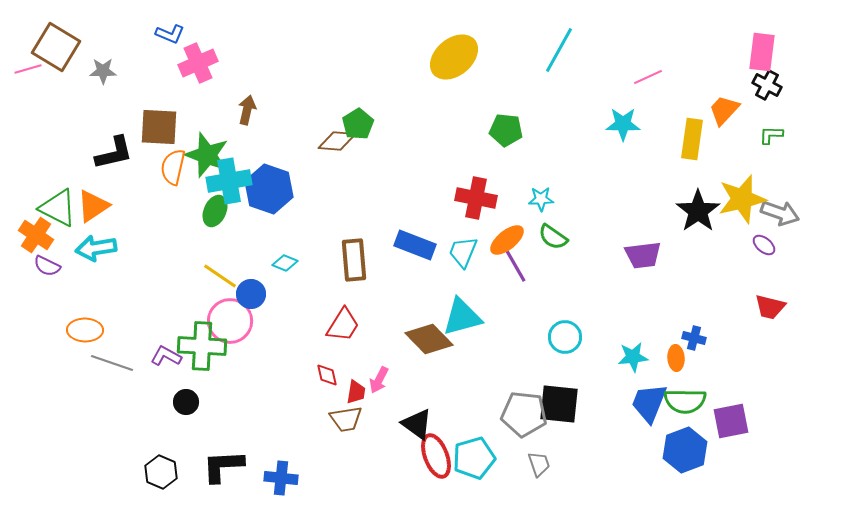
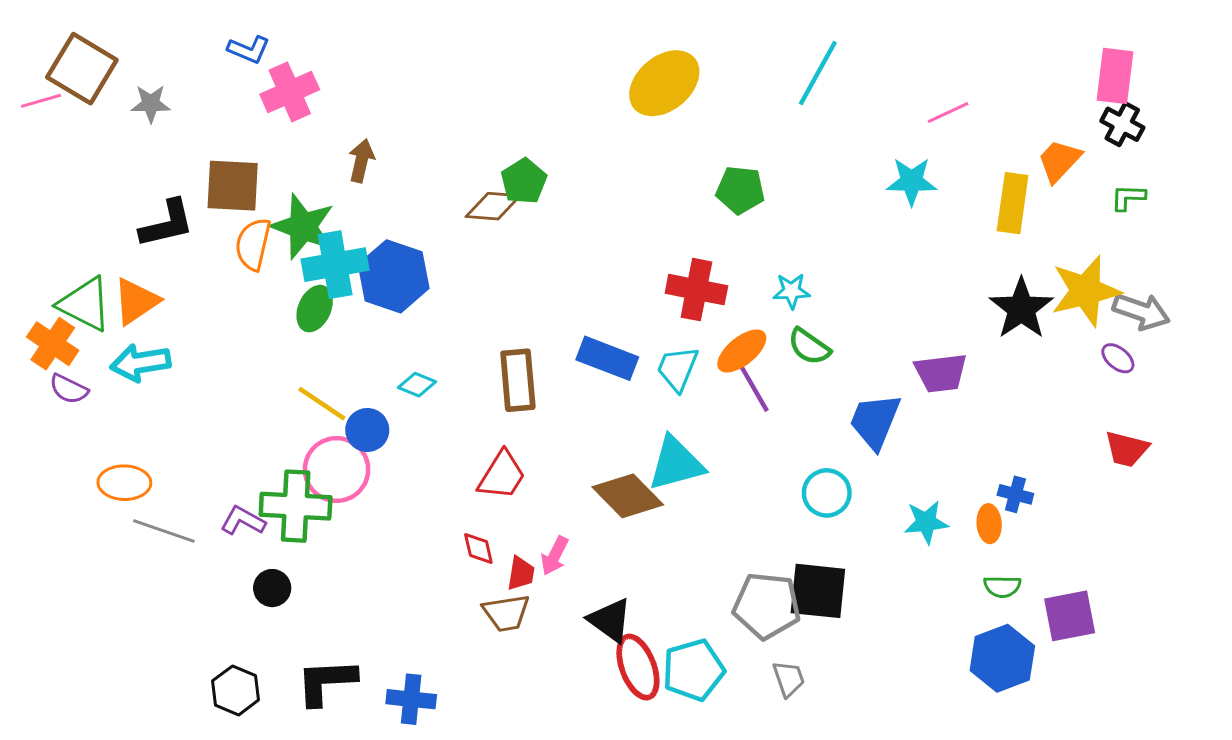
green semicircle: (685, 401) -> (1002, 587), size x0.6
blue trapezoid: (649, 403) -> (875, 421), moved

